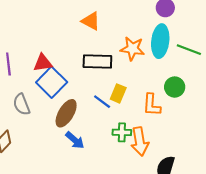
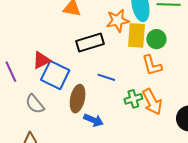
green circle: (175, 87) -> (156, 39), moved
yellow rectangle: (118, 93) -> (137, 35), moved, size x1.4

